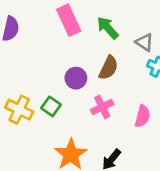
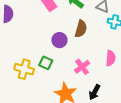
pink cross: (102, 107) -> (82, 67), moved

